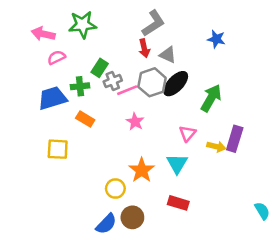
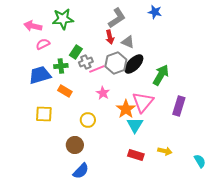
blue star: (216, 39) -> (155, 12), moved
pink triangle: (187, 133) -> (143, 102), size x1.6
yellow arrow: (216, 147) -> (165, 151), moved
orange star: (142, 170) -> (126, 109), moved
yellow circle: (115, 189) -> (88, 120), moved
brown circle: (132, 217) -> (75, 145), moved

